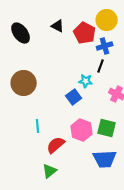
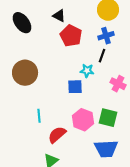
red pentagon: (85, 33) -> (71, 36), moved
blue square: (74, 97) -> (75, 87), turned 35

